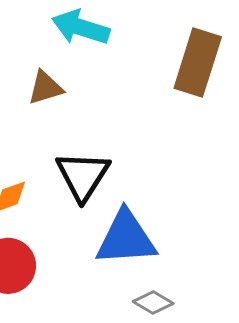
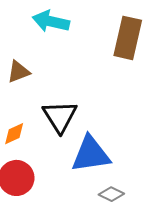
brown triangle: (45, 88) -> (18, 72), moved

